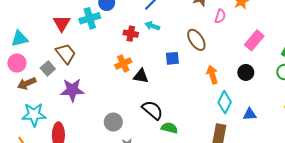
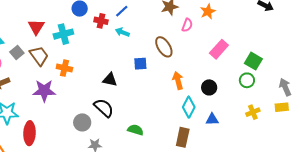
cyan cross: (90, 18) -> (63, 34), moved
red cross: (131, 34) -> (101, 21), moved
orange cross: (123, 64) -> (64, 68), moved, turned 35
gray square: (48, 68) -> (17, 52), moved
black circle: (246, 72) -> (209, 87), moved
black semicircle: (153, 110) -> (104, 108), moved

